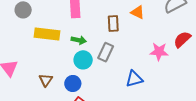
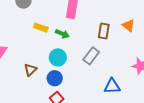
yellow rectangle: (47, 34) -> (41, 28), size x0.6
green arrow: (79, 40) -> (62, 34), moved
cyan circle: (83, 60) -> (58, 57), moved

